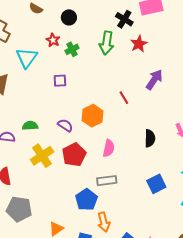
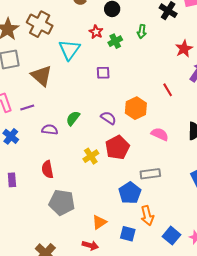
green arrow: (107, 43) -> (142, 31), moved, size x0.6
red star: (139, 44) -> (184, 49), moved
green semicircle: (30, 126) -> (73, 118), turned -49
pink semicircle: (109, 148) -> (160, 134), moved, turned -78
yellow cross: (42, 156) -> (91, 156), moved, size x0.7

